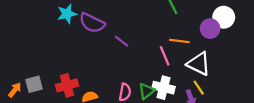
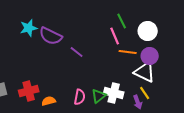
white circle: (224, 17) -> (148, 31), moved
purple circle: (210, 29) -> (150, 56), moved
pink line: (165, 56) -> (115, 36), moved

